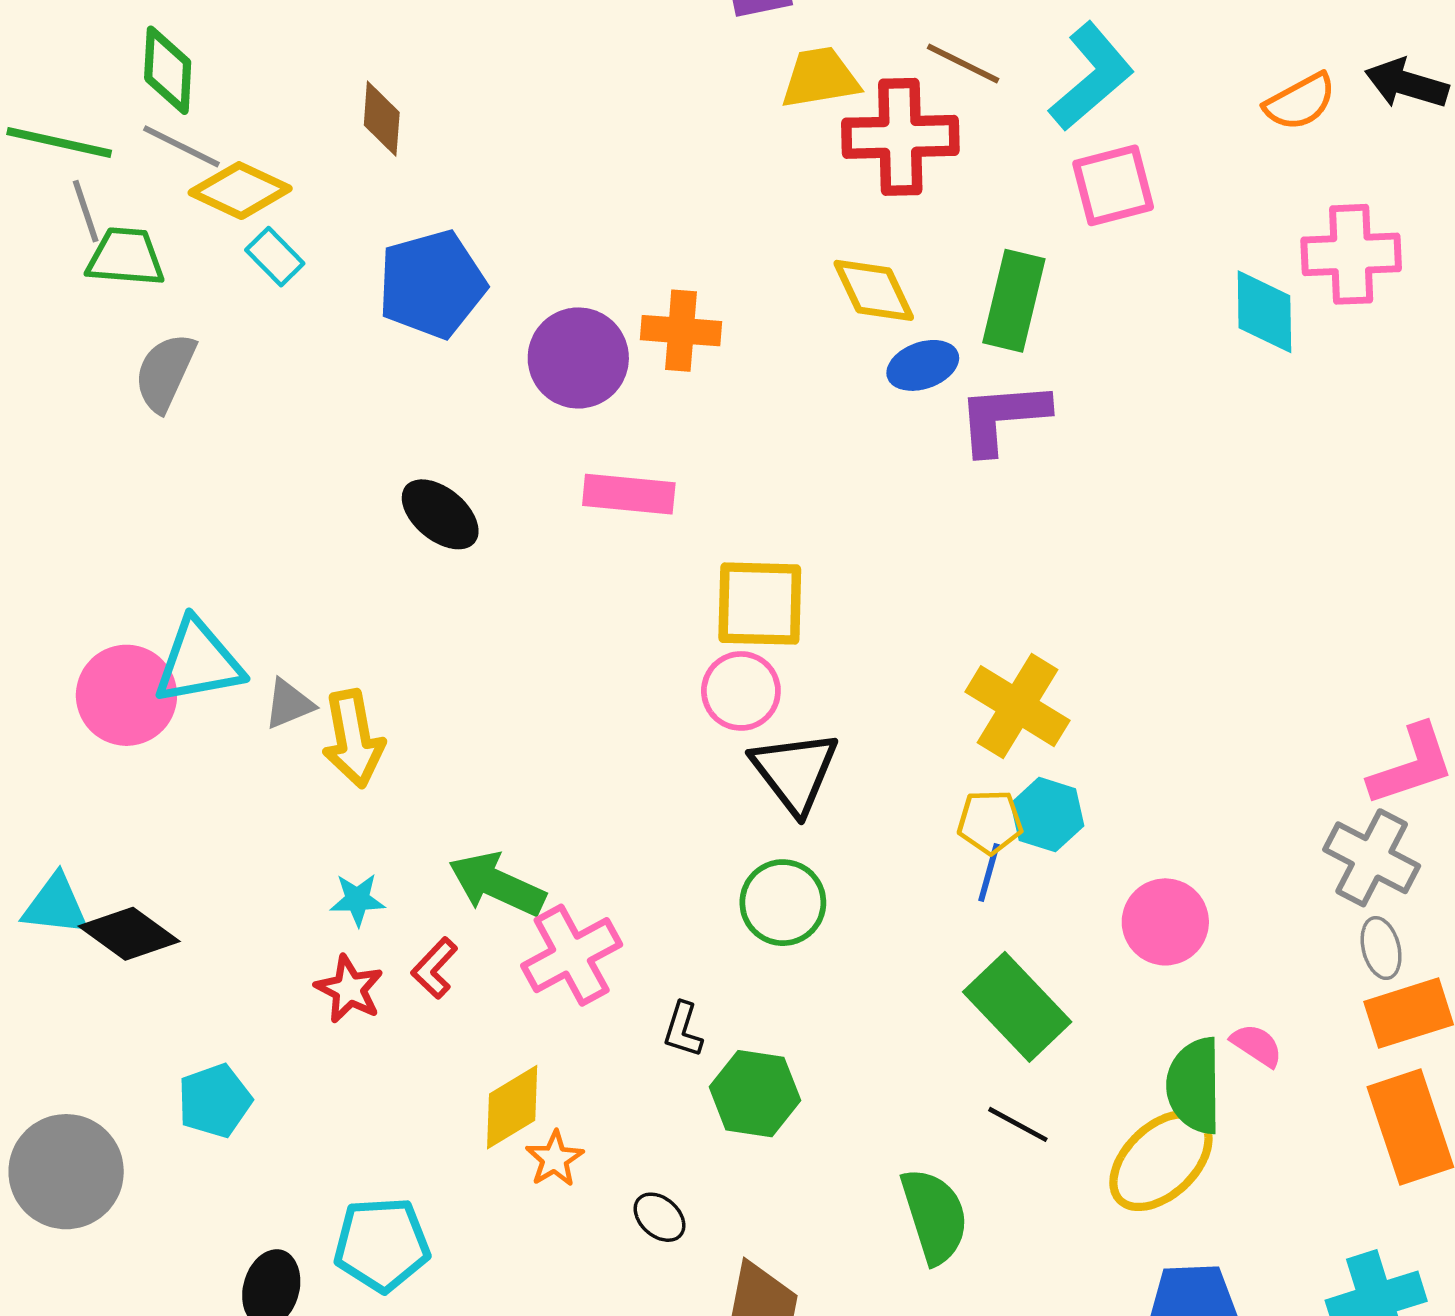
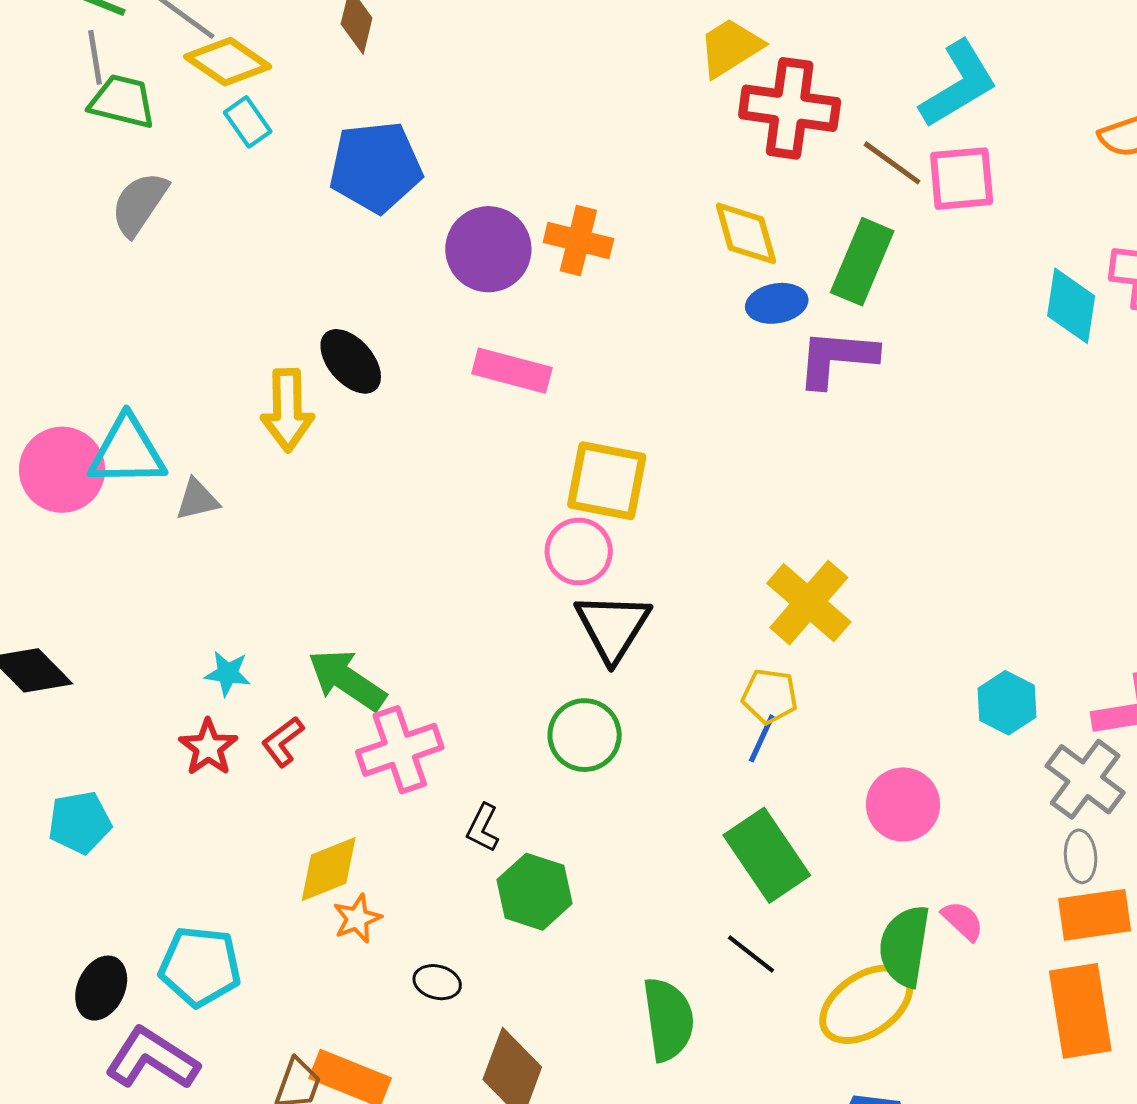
brown line: (963, 64) -> (892, 163), moved
yellow trapezoid: (820, 78) -> (730, 48), turned -32
yellow arrow: (353, 739) -> (287, 410), moved
cyan hexagon: (1047, 815) -> (1007, 703), moved
black ellipse: (660, 1217) -> (437, 982), turned -36

